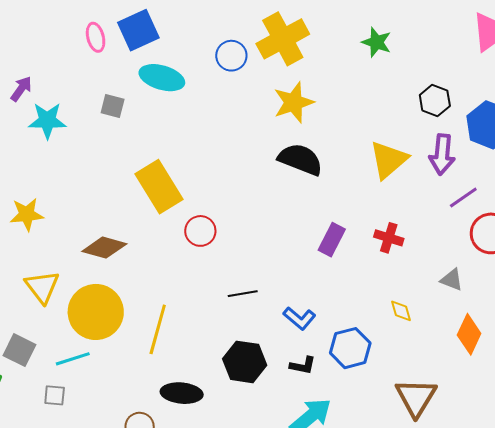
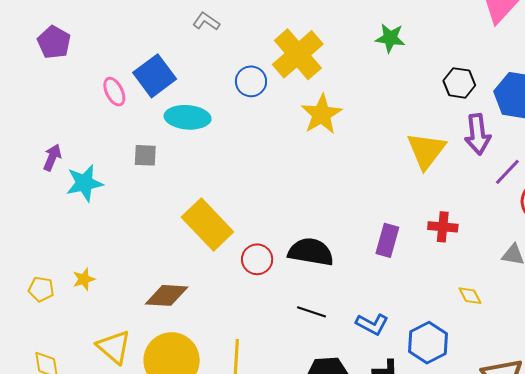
black semicircle: (300, 159) -> (311, 252), moved
yellow star: (27, 214) -> (84, 279), size x0.7
black line: (243, 294) -> (312, 312), turned 40

